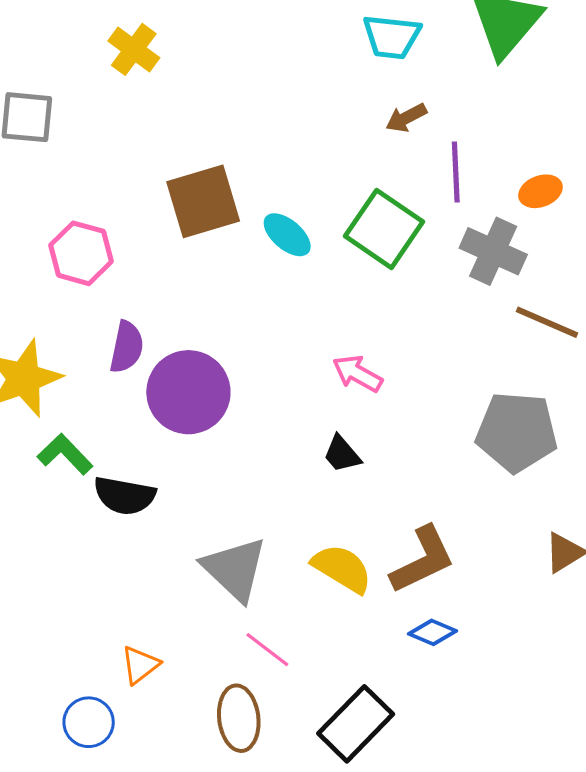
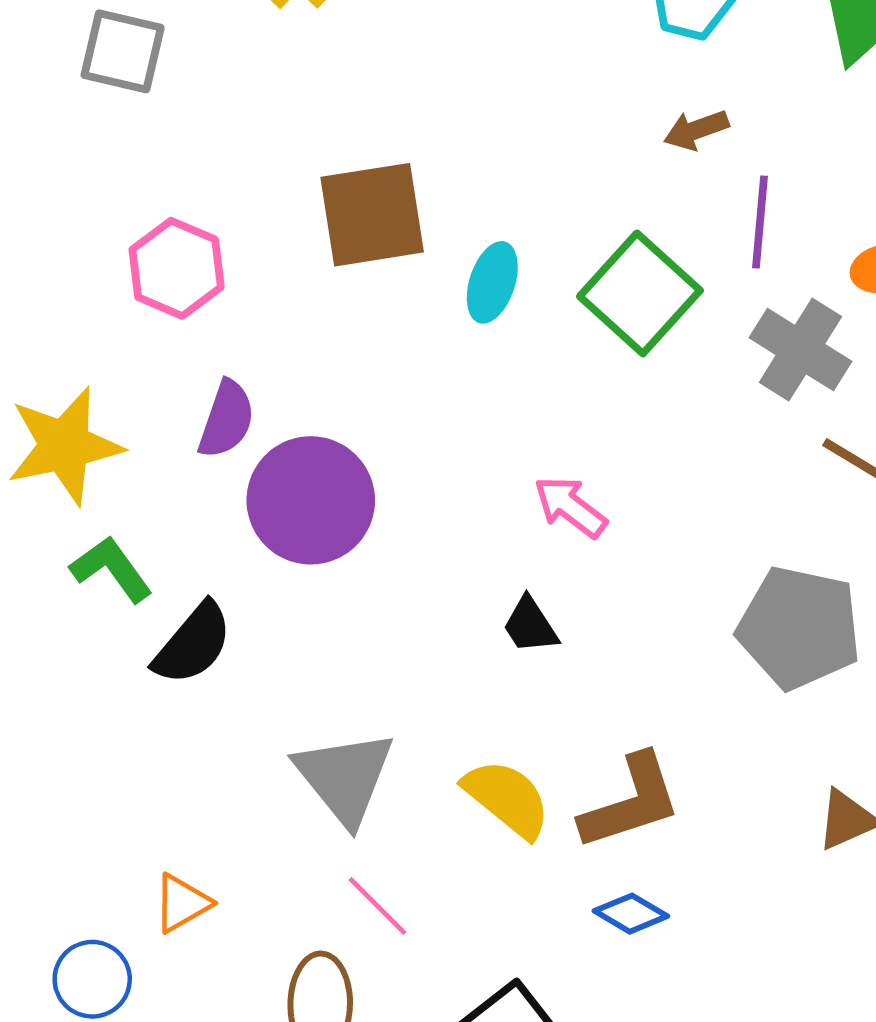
cyan ellipse: (287, 235) -> (492, 282), turned 60
black semicircle: (125, 496) -> (193, 644), turned -68

